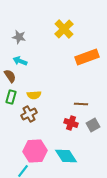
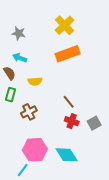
orange rectangle: (87, 57) -> (68, 54), moved
yellow semicircle: (34, 95) -> (35, 81), moved
brown line: (81, 104) -> (69, 102), moved, turned 48

